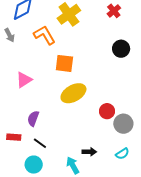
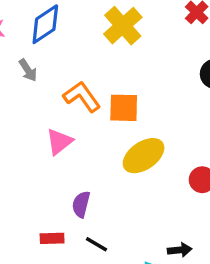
orange L-shape: (45, 35) -> (82, 97), moved

